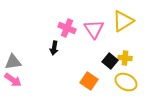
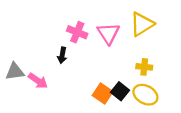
black square: (110, 61) -> (120, 91), moved
pink arrow: (13, 80) -> (38, 81), moved

